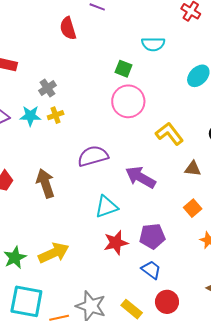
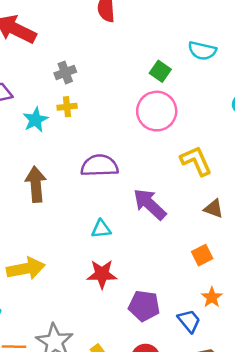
cyan star: (30, 116) -> (35, 120), moved, turned 30
cyan triangle: (106, 207) -> (101, 229), size x0.7
purple pentagon: (152, 236) -> (144, 306), moved
blue trapezoid: (151, 270) -> (189, 321), moved

